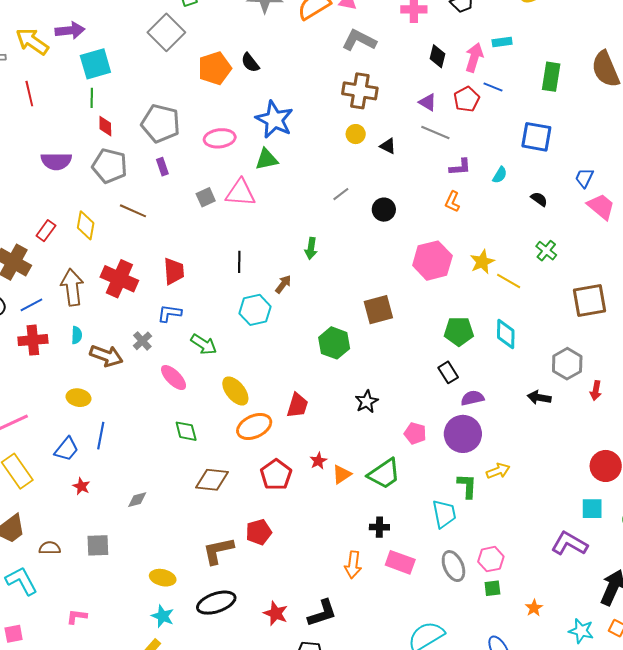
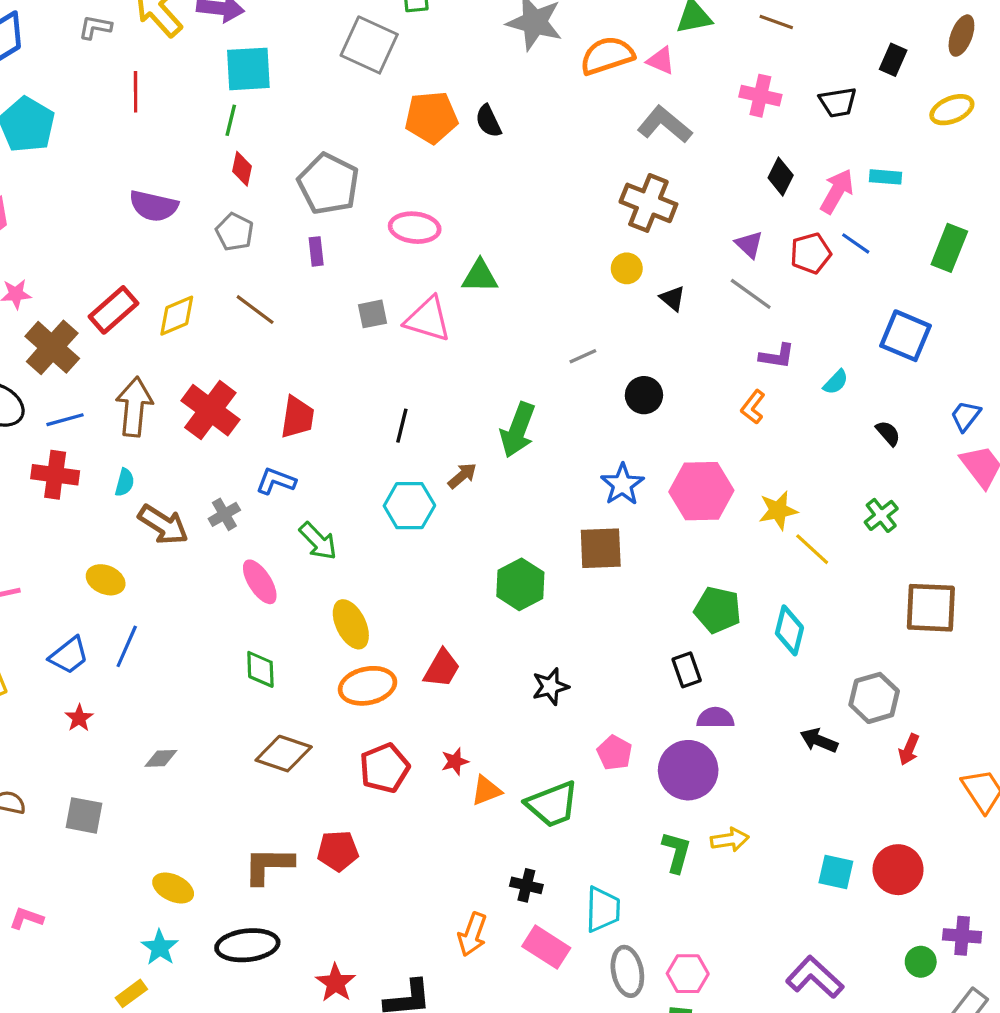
gray square: (166, 32) -> (369, 45), turned -33
blue star: (274, 120) -> (622, 484), moved, size x0.7
gray pentagon: (110, 166) -> (235, 232), size x0.7
yellow diamond: (86, 225) -> (177, 316), turned 44
red rectangle: (46, 231) -> (113, 310), size x1.4
green arrow: (311, 248) -> (518, 430), size x1.6
cyan square: (592, 509) -> (836, 872), moved
cyan trapezoid: (444, 514) -> (603, 909), moved

